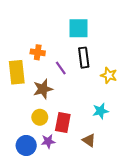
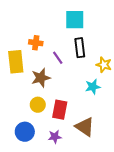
cyan star: (100, 111) -> (93, 87), moved
brown triangle: (89, 140) -> (85, 127), size x1.5
purple star: (48, 141) -> (55, 137), moved

